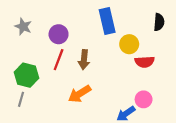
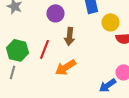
purple circle: (59, 34) -> (56, 13), moved
red line: (59, 60) -> (44, 49), moved

